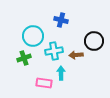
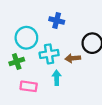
pink rectangle: (44, 83) -> (29, 86), moved

